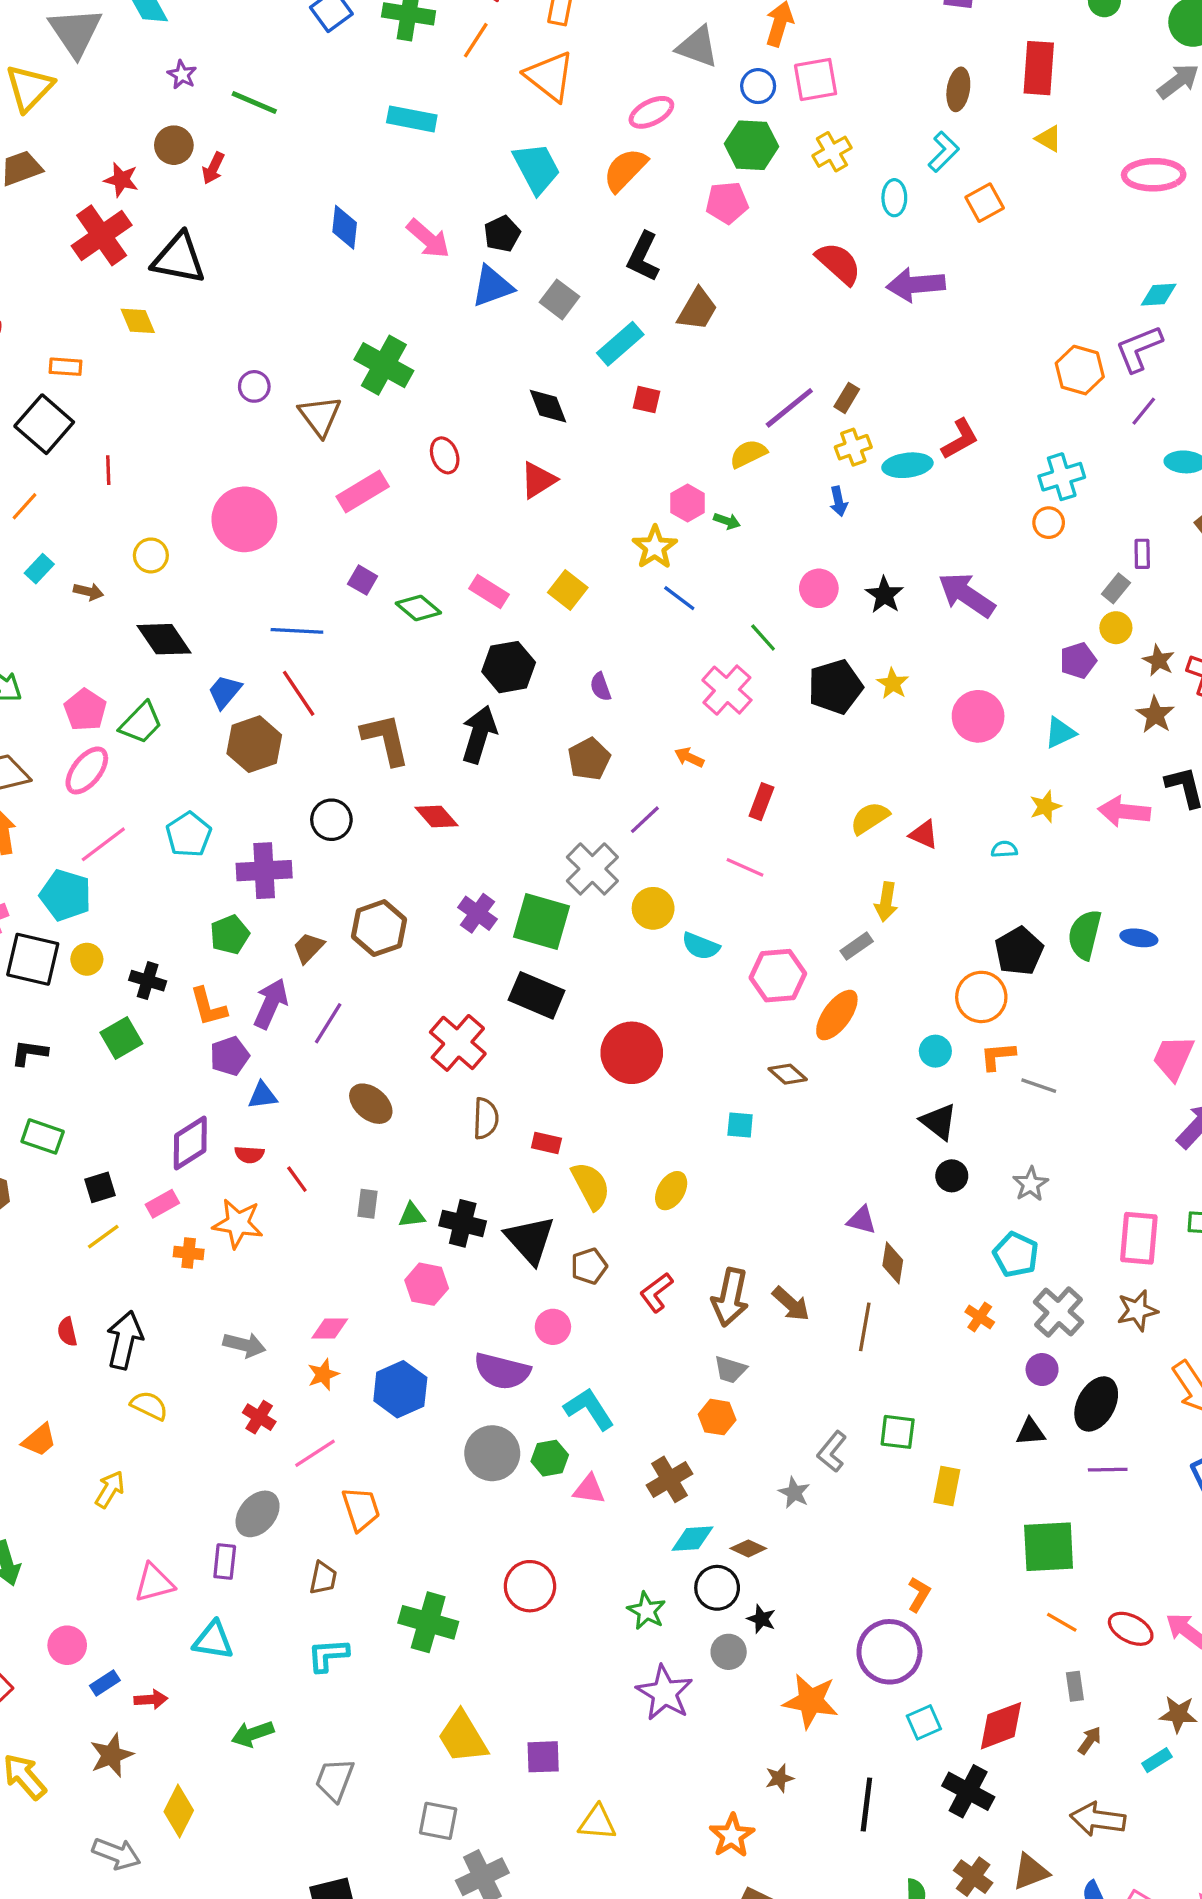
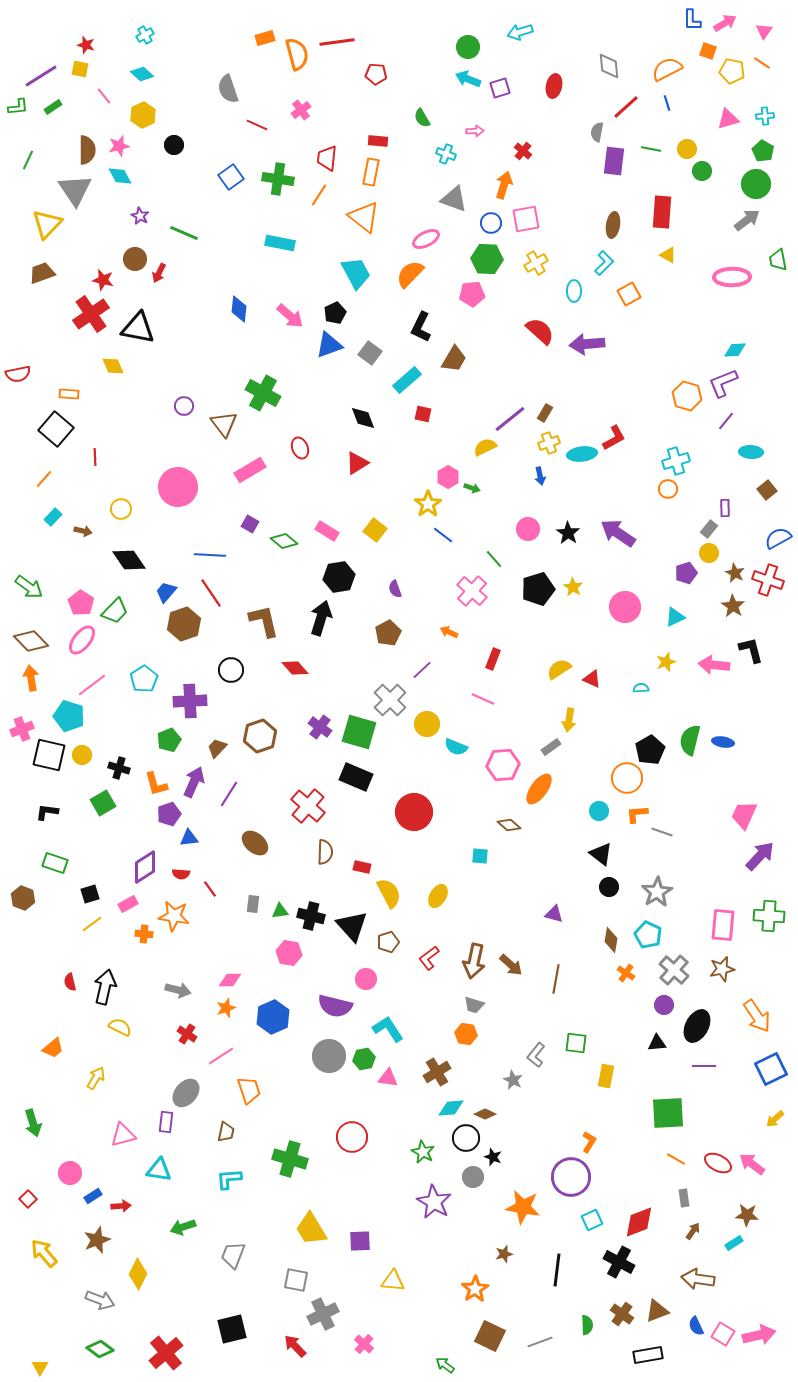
gray star: (1031, 1184) -> (657, 892), size x1.4
brown diamond: (893, 1263) -> (611, 940), moved

